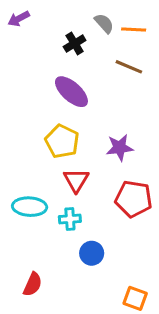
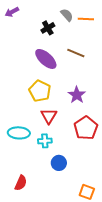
brown line: (129, 67) -> (76, 53), moved
purple star: (120, 148) -> (77, 95), turned -30
red pentagon: (134, 199) -> (86, 128), turned 30

